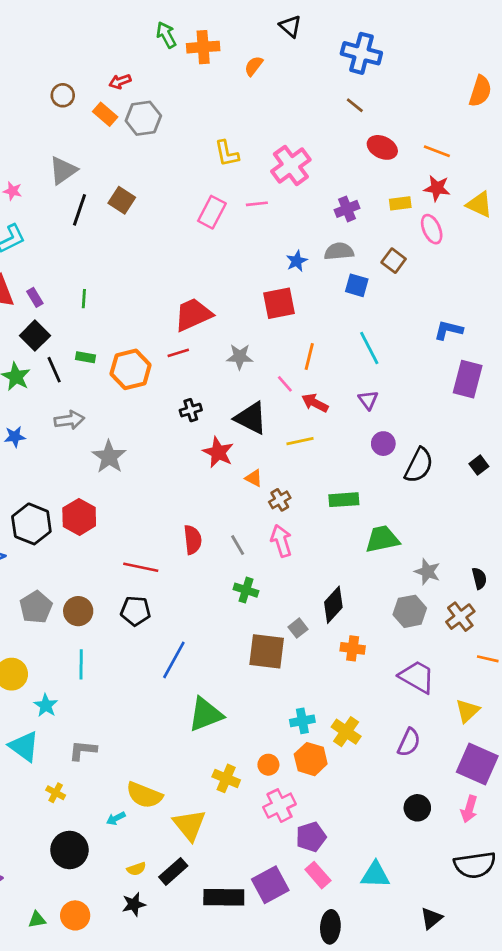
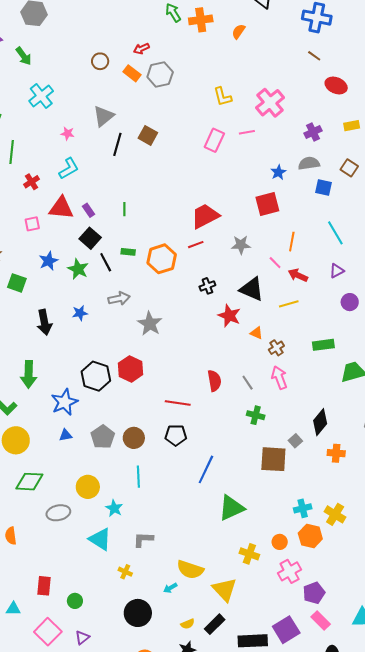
purple triangle: (368, 400) -> (337, 271), turned 42

